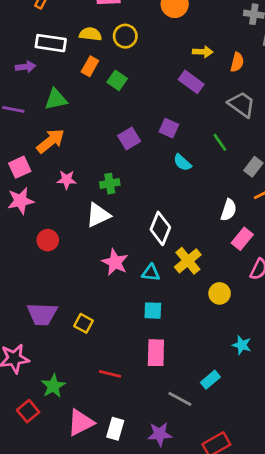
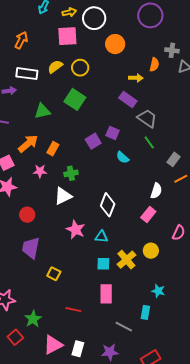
yellow semicircle: (90, 34) -> (55, 67), turned -42
orange semicircle: (237, 62) -> (154, 65), moved
orange rectangle: (90, 66) -> (53, 149), moved
green square: (117, 80) -> (75, 99), size x1.5
green triangle: (56, 99) -> (42, 111), moved
gray trapezoid: (242, 104) -> (147, 118), moved
purple square: (129, 138) -> (93, 141), moved
pink rectangle: (242, 239) -> (148, 214), moved
yellow cross: (188, 261) -> (126, 260), moved
purple trapezoid: (42, 314) -> (31, 248), moved, turned 100
cyan star: (242, 345) -> (158, 291), moved
cyan rectangle: (210, 380) -> (145, 312), turned -40

